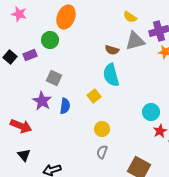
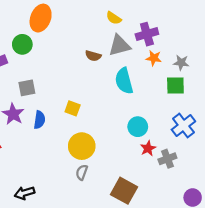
cyan semicircle: (111, 75) -> (124, 81), moved
gray square: (54, 78) -> (27, 88), turned -35
yellow square: (94, 96) -> (73, 108), turned -32
yellow circle: (102, 129) -> (82, 146), size x1.5

